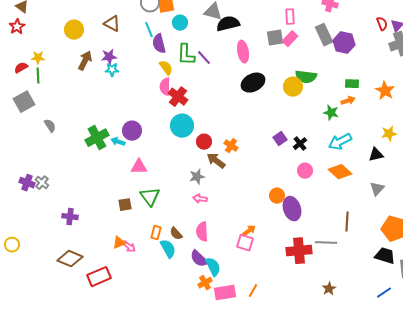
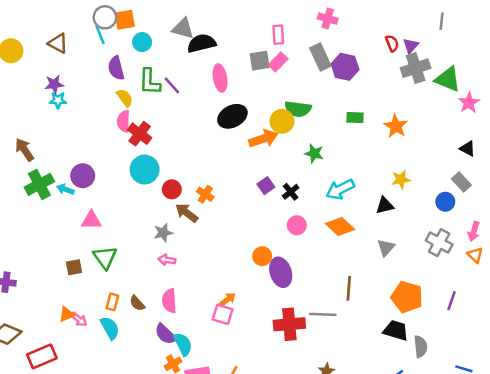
cyan line: (149, 30) -> (100, 35), moved
brown arrow: (85, 61) -> (25, 150), moved, turned -60
orange arrow: (348, 101) -> (263, 139), moved, size x1.6
green star: (331, 113) -> (314, 153), moved
cyan semicircle: (168, 249) -> (110, 328), moved

